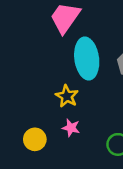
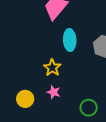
cyan ellipse: (87, 59) -> (70, 40), size x0.7

